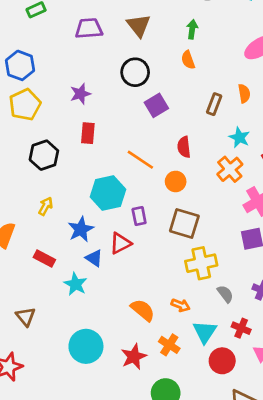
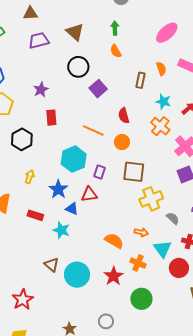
purple rectangle: (139, 216) -> (99, 172), turned 40
red triangle: (120, 243) -> (89, 194), turned 30
brown triangle: (26, 317) -> (52, 265), moved

